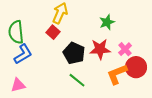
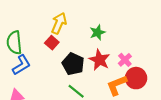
green star: (107, 22) -> (97, 32), moved
red star: (100, 49) -> (99, 60), turned 30

